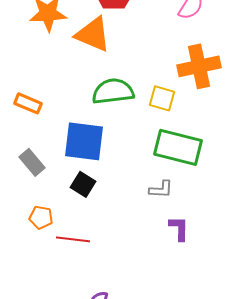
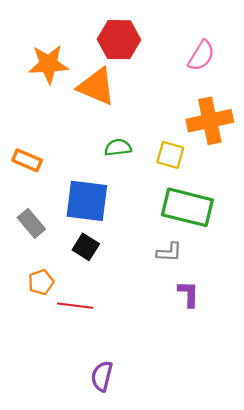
green semicircle: (113, 91) -> (118, 147), size x0.6
orange pentagon: (41, 217) -> (41, 282), turned -30

